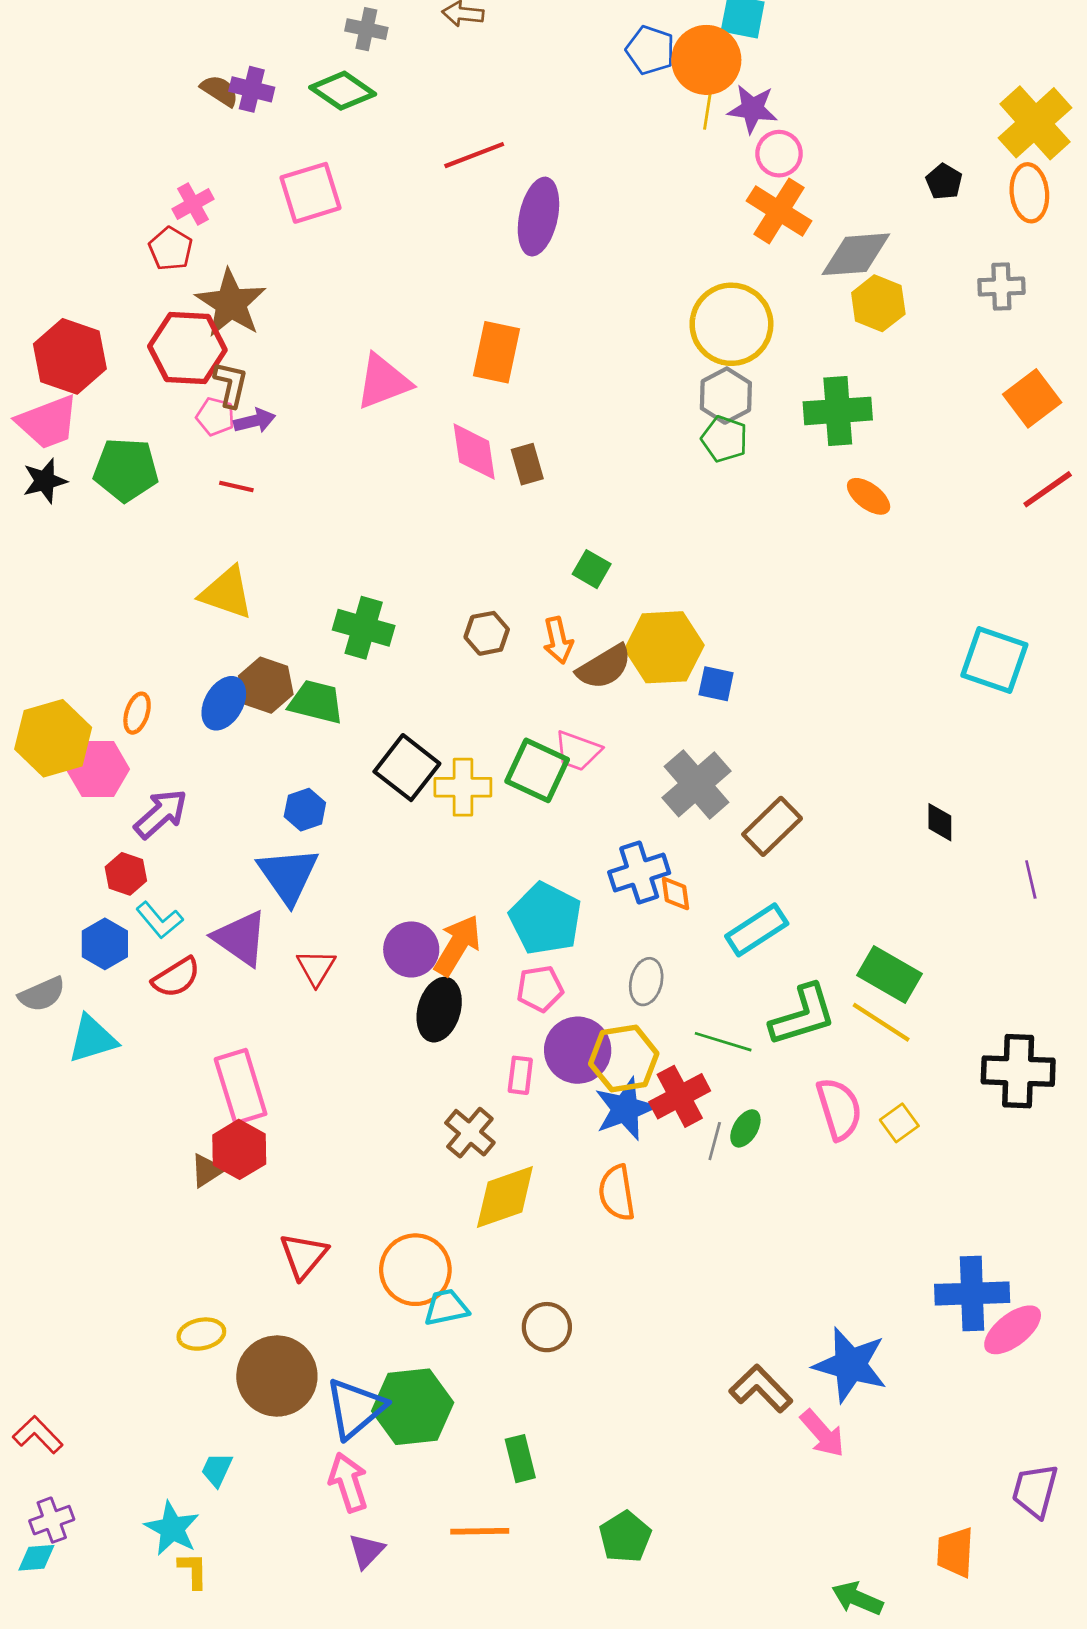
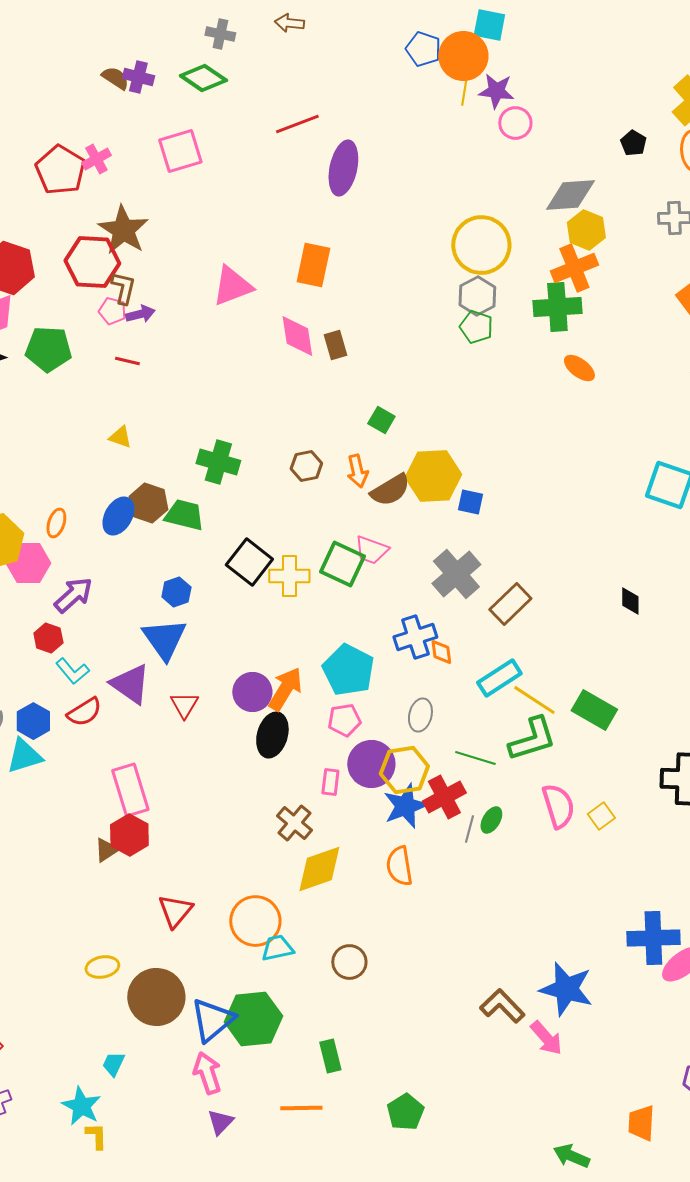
orange cross: (779, 211) -> (574, 268), moved, turned 36
red pentagon: (171, 249) -> (60, 170), moved, size x1.6
yellow triangle: (227, 593) -> (120, 437), size x0.6
blue hexagon: (105, 944) -> (33, 721), moved
yellow line: (881, 1022) -> (534, 700), moved

